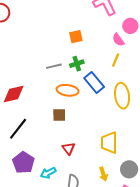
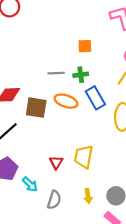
brown square: (59, 115) -> (36, 108), moved, size x1.5
yellow trapezoid: (109, 143) -> (84, 157), moved
cyan arrow: (48, 173) -> (30, 184), turned -119

